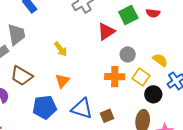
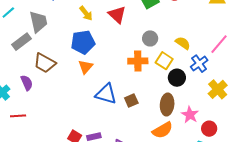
red triangle: (106, 32) -> (117, 15), moved, turned -42
yellow arrow: (61, 49) -> (86, 13), moved
blue pentagon: (45, 107) -> (83, 42), moved

